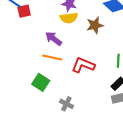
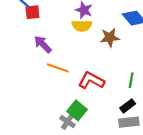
purple arrow: (54, 39) -> (43, 44), moved
green square: (41, 82) -> (77, 110), moved

